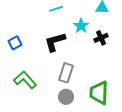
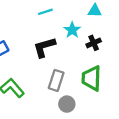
green trapezoid: (99, 93) -> (91, 78), moved
gray circle: (66, 97) -> (67, 104), moved

